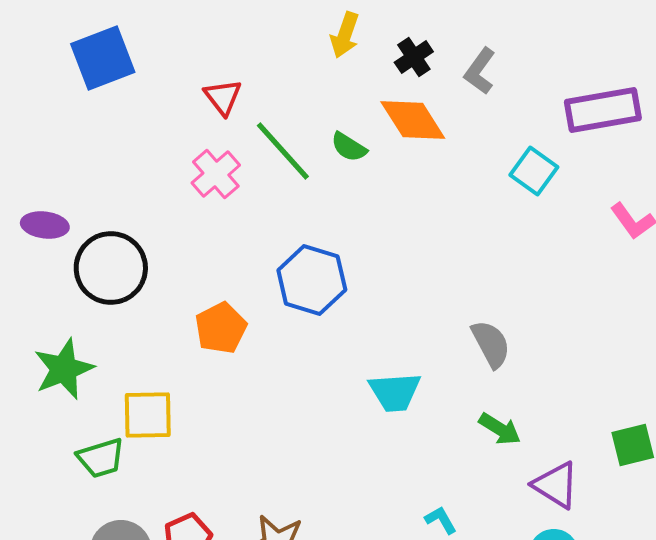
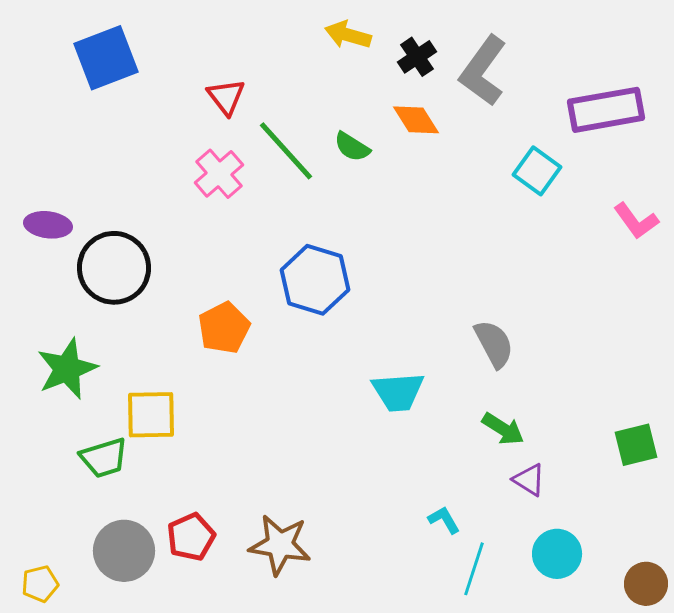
yellow arrow: (345, 35) -> (348, 35), turned 87
gray L-shape: (480, 71) -> (483, 71), size x1.5
orange diamond: (413, 120) -> (416, 120), size x0.7
purple triangle: (556, 485) -> (529, 480), moved, size x0.7

